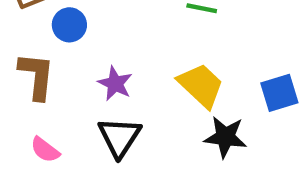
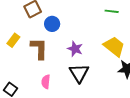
pink semicircle: (45, 150) -> (46, 82), turned 64

